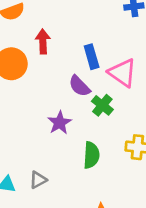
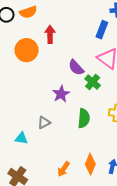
blue rectangle: (92, 57) -> (102, 30), moved, turned 36
gray triangle: (38, 180) -> (44, 123), moved

